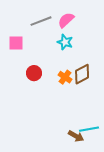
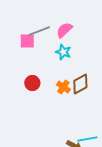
pink square: (16, 43) -> (27, 41), moved

